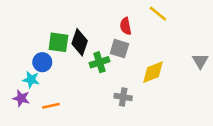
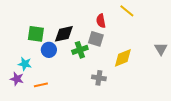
green square: (58, 42) -> (36, 34), moved
black diamond: (80, 42) -> (64, 34), turned 60
blue circle: (42, 62) -> (49, 50), moved

